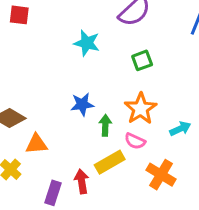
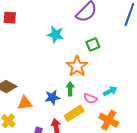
blue star: (82, 104) -> (52, 97), moved
orange star: (141, 109) -> (77, 66), moved
cyan arrow: (180, 129) -> (110, 91), moved

